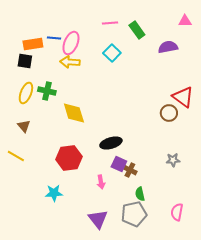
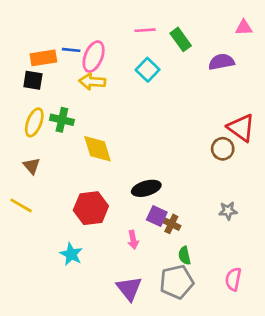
cyan star: (54, 193) -> (71, 254), turned 30

